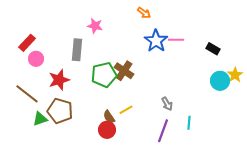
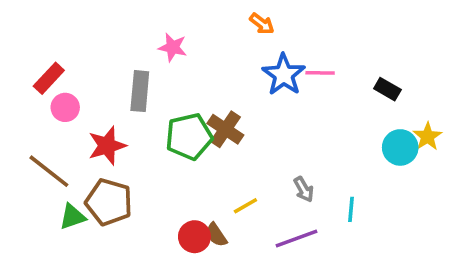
yellow line: (126, 110) -> (245, 206), moved
brown semicircle: (109, 117) -> (216, 235), moved
cyan line: (189, 123) -> (351, 209), moved
purple line: (163, 131) -> (296, 238), turned 50

